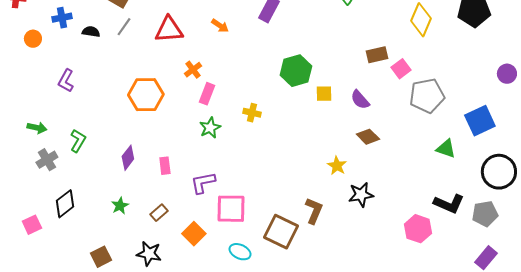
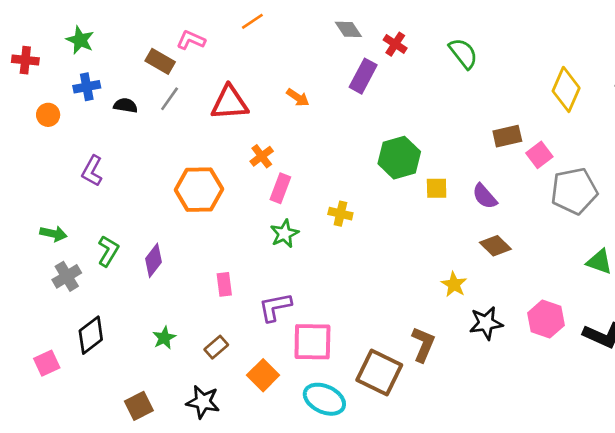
purple diamond: (128, 158) -> (154, 260), moved
pink hexagon: (418, 229) -> (546, 319), moved
cyan ellipse: (240, 252) -> (324, 399), size x1.4

